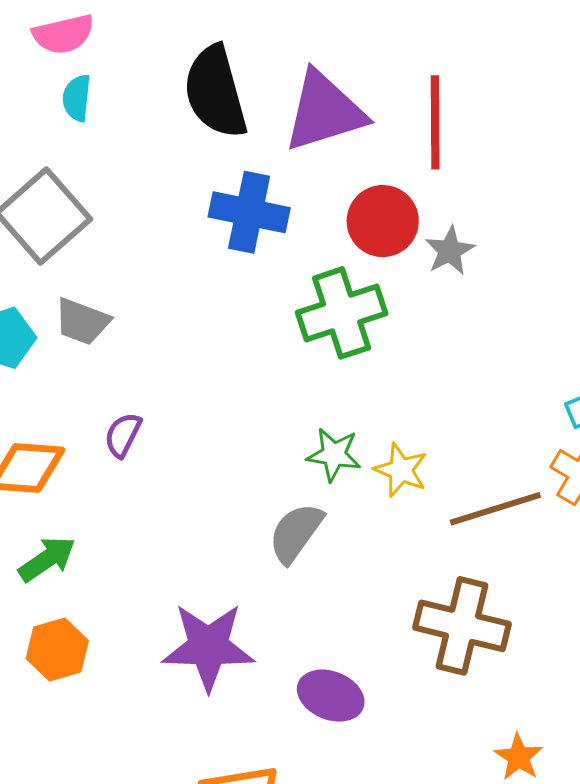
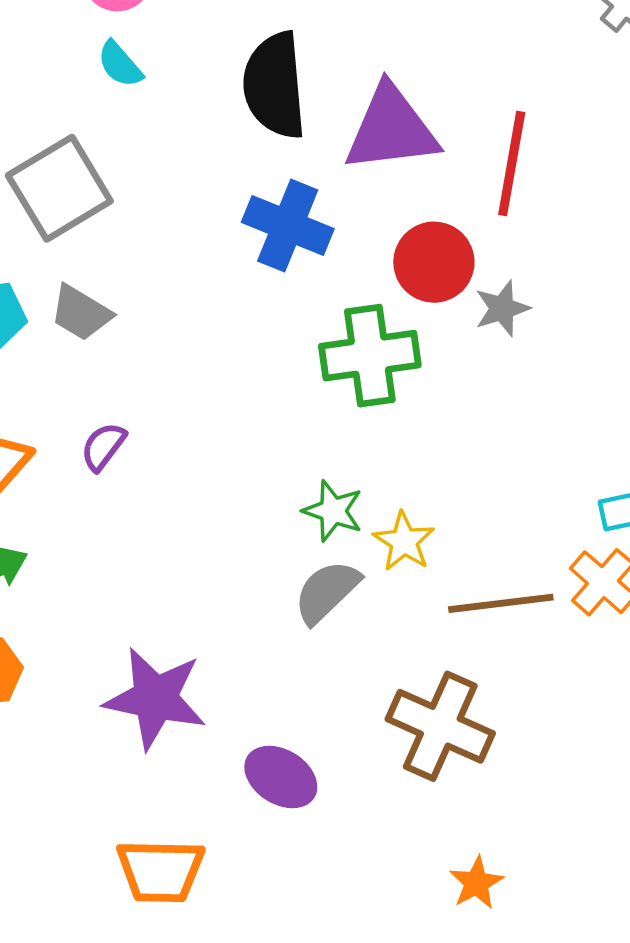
cyan semicircle: (77, 98) -> (120, 64), turned -57
gray semicircle: (296, 533) -> (327, 592), moved

